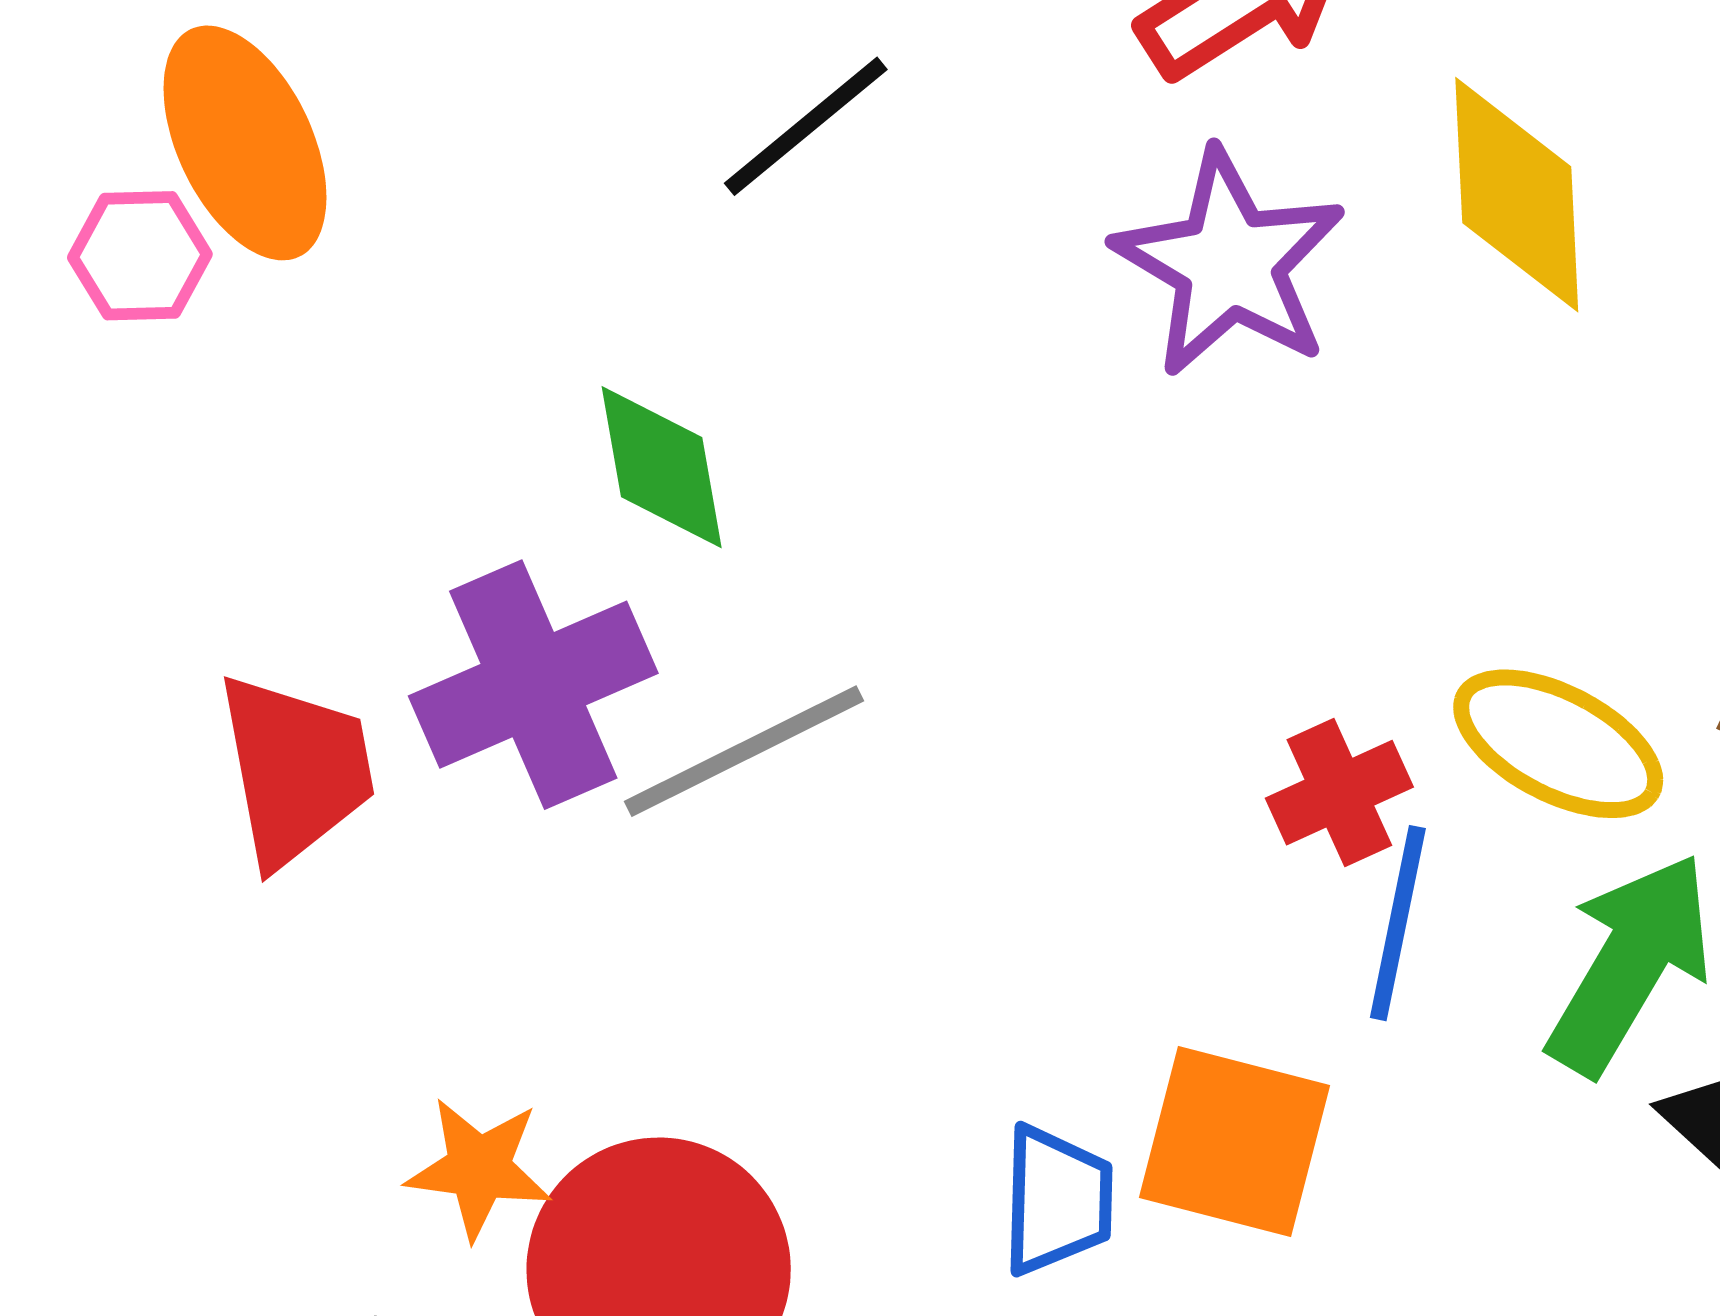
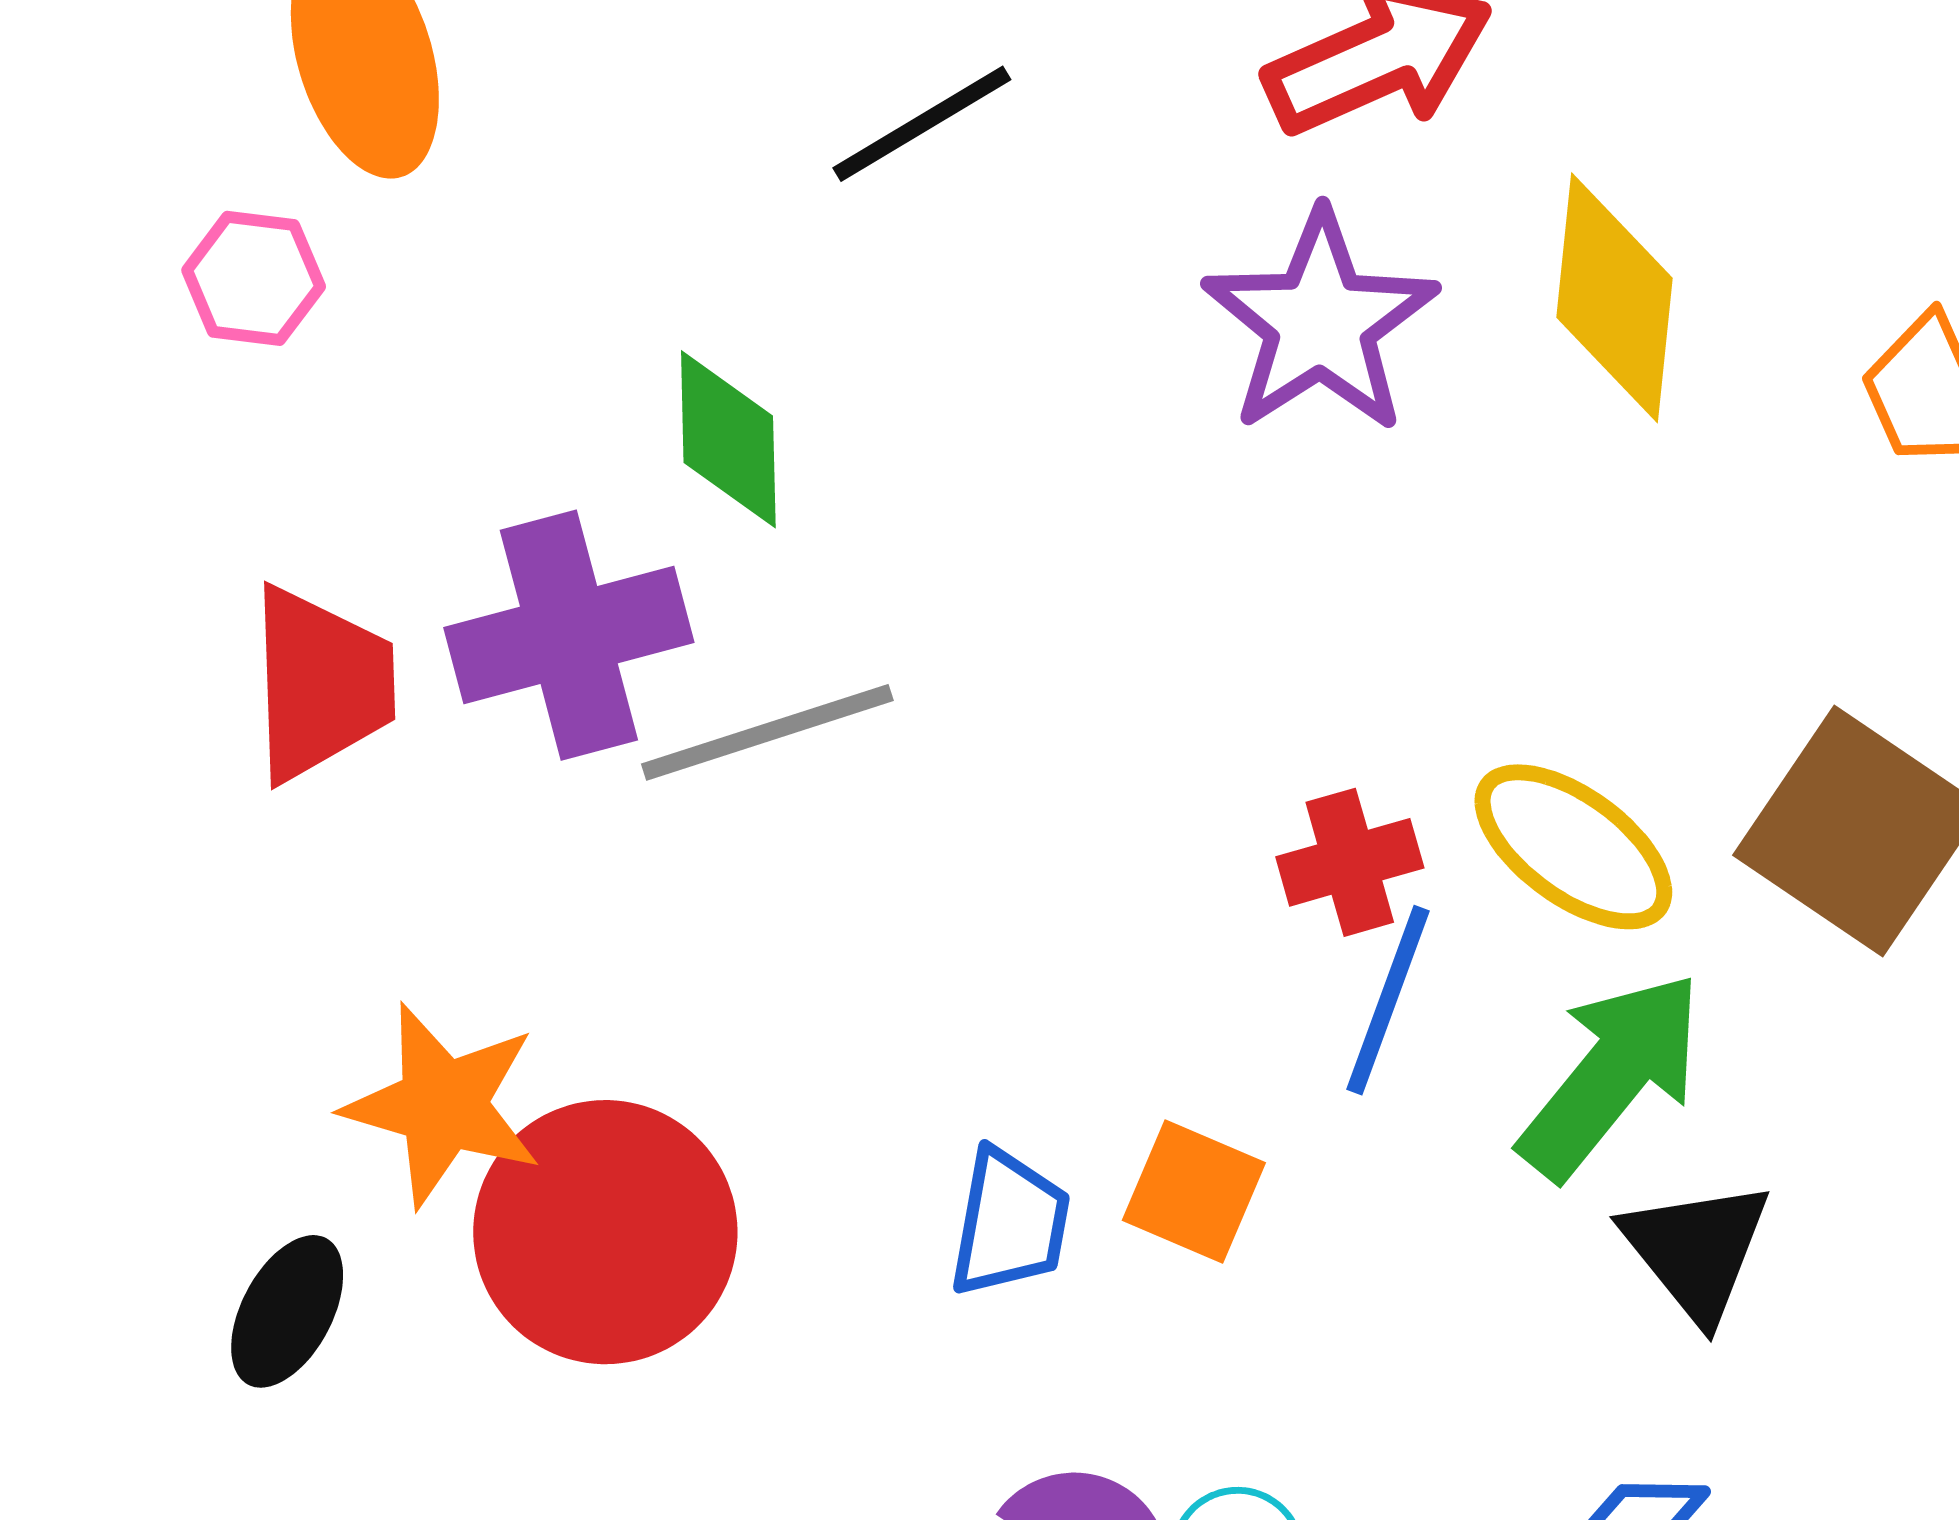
pink hexagon: (140, 256) -> (254, 278), moved
orange square: (1234, 1141) -> (1194, 1192), size x0.7
orange star: (479, 1168) -> (443, 1105), size x1.4

